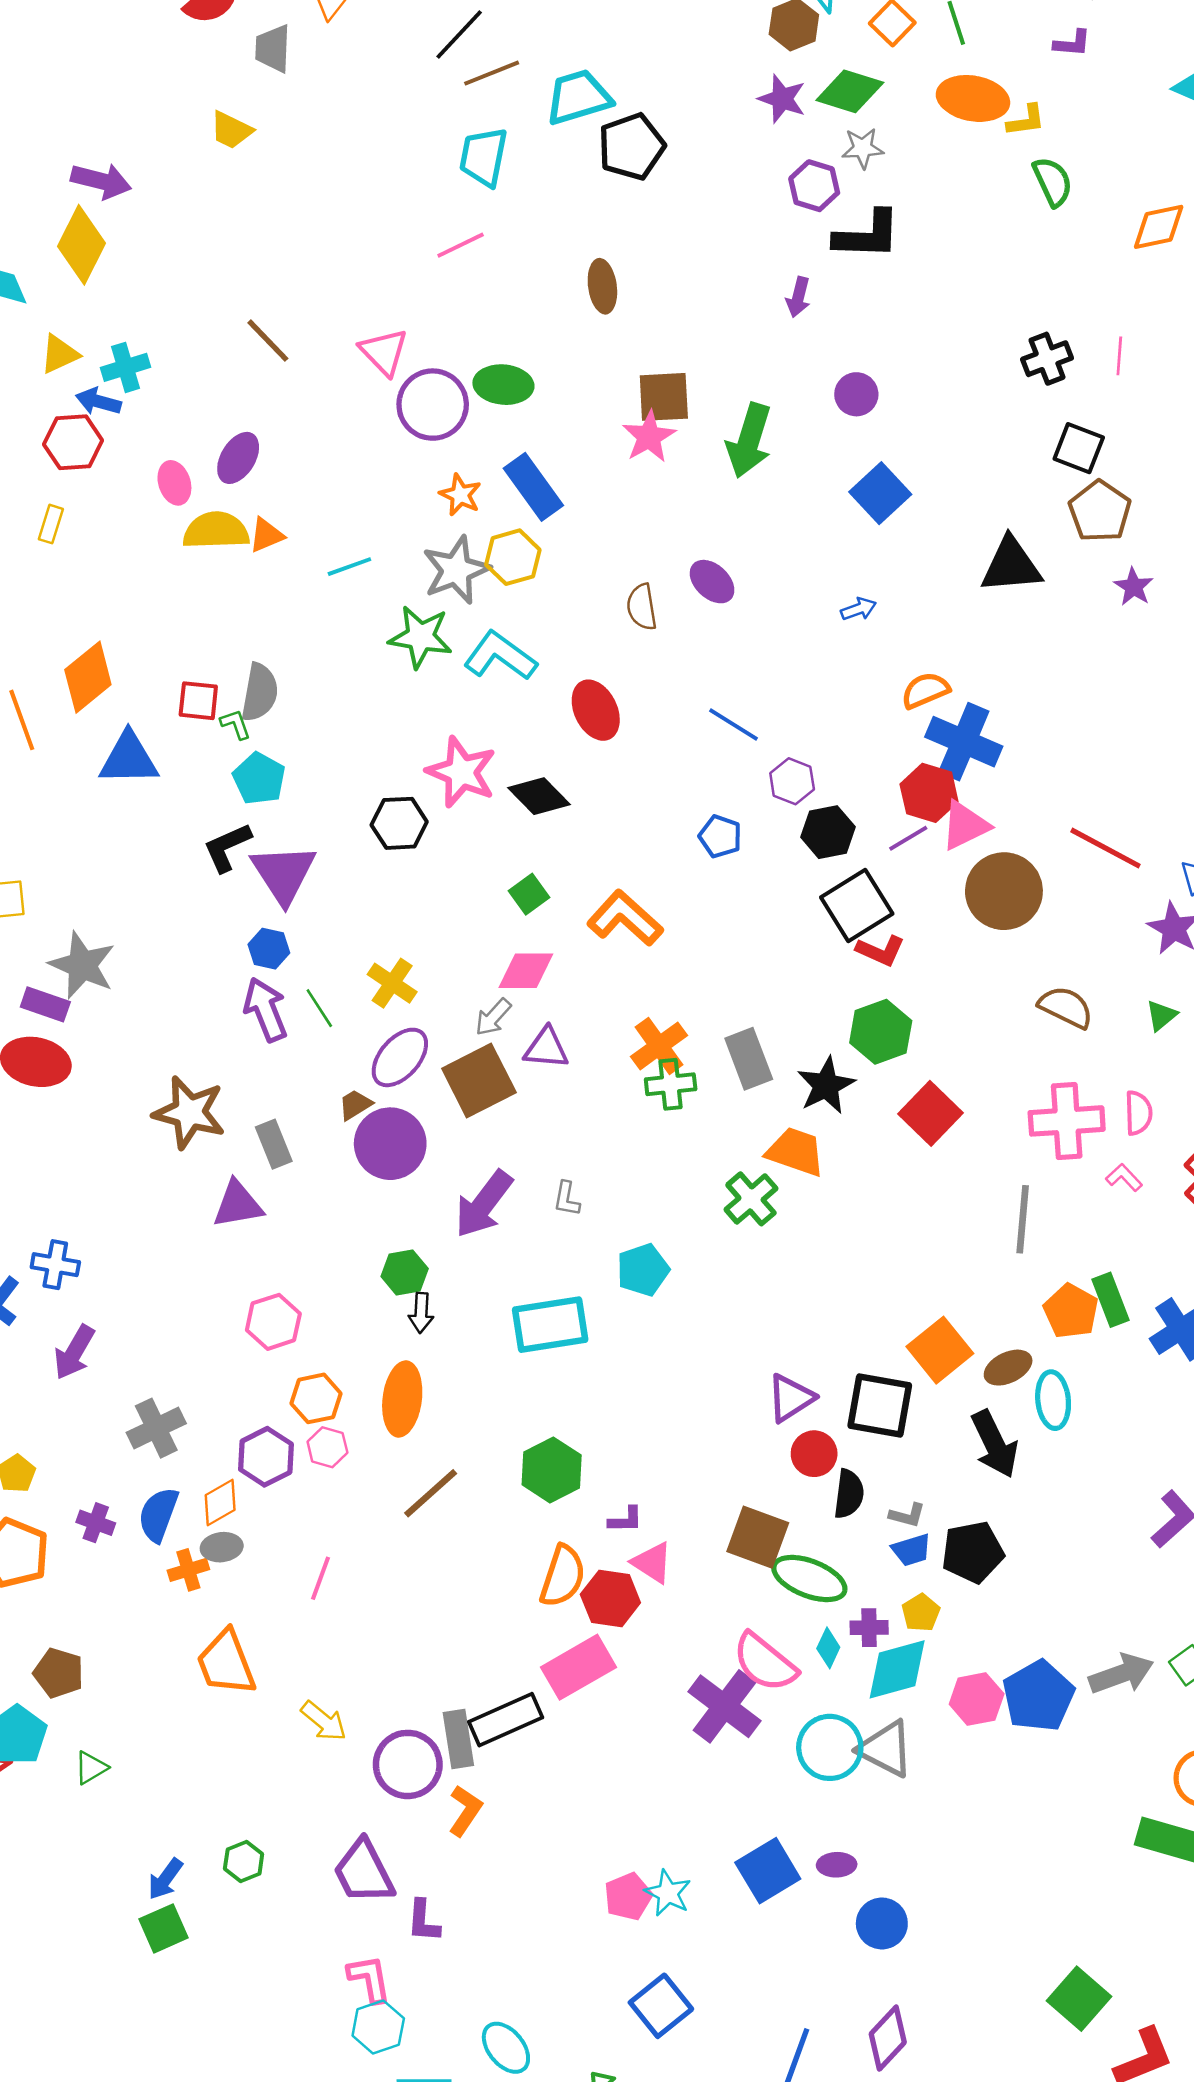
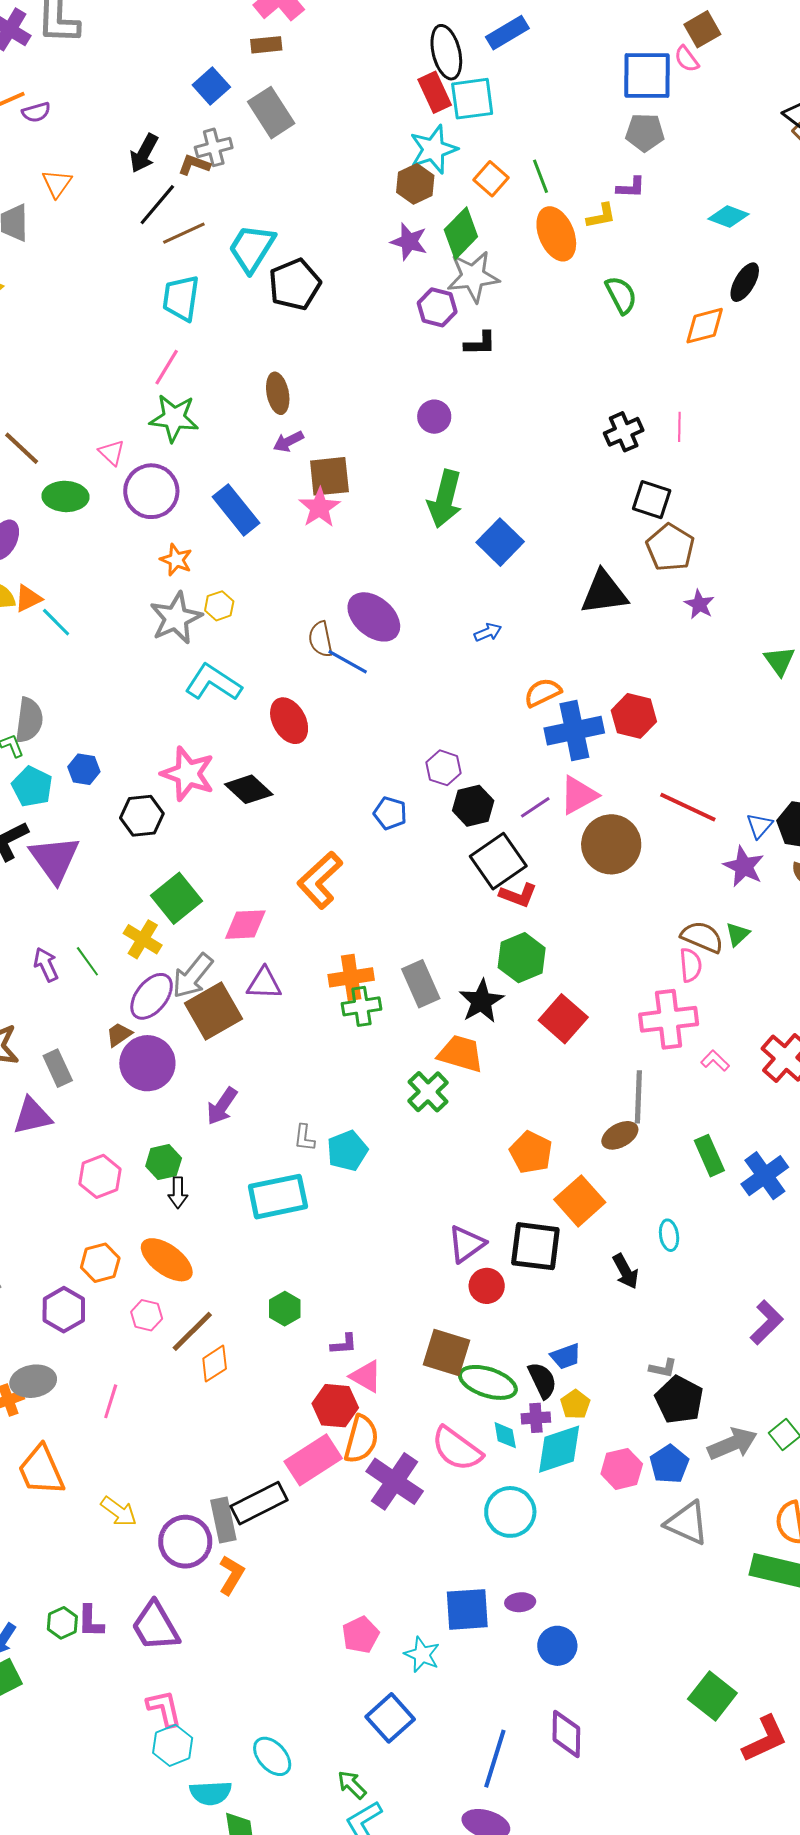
green diamond: (850, 91) -> (461, 233), turned -60
cyan trapezoid: (578, 97) -> (252, 248), turned -38
orange ellipse: (973, 98) -> (556, 234), turned 60
yellow L-shape: (1026, 120) -> (601, 216), moved
gray star: (863, 148) -> (473, 277), size x1.6
black L-shape: (867, 235) -> (480, 343), size x0.6
pink line: (461, 245) -> (167, 367), turned -30
purple arrow: (798, 297) -> (288, 441), moved, turned 52
pink triangle: (384, 352) -> (112, 452), size x0.7
green ellipse: (503, 385) -> (65, 496), moved
purple circle: (856, 394) -> (434, 417), moved
green arrow: (749, 440) -> (445, 499), moved
blue rectangle: (533, 487) -> (236, 510), moved
yellow hexagon: (513, 557) -> (219, 606), size x0.7
cyan line: (349, 567) -> (56, 622), moved, turned 68
purple ellipse: (712, 582) -> (374, 617), size x1.5
green star: (420, 637) -> (174, 418), moved
blue line: (734, 725) -> (348, 662), moved
blue cross: (964, 742) -> (574, 731), turned -32
red hexagon: (929, 793) -> (634, 716), moved
green square: (529, 894) -> (177, 898), moved, size x1.6
orange L-shape: (625, 918) -> (320, 880), turned -82
blue hexagon: (269, 949) -> (84, 769), moved
brown semicircle: (1066, 1007) -> (702, 937), moved
purple arrow: (265, 1010) -> (46, 965), size x0.7
gray arrow: (493, 1017) -> (193, 976), moved, size x1.5
orange cross: (659, 1046) -> (351, 977), turned 30
pink semicircle: (1138, 1113) -> (691, 965), moved
gray L-shape: (567, 1199) -> (304, 1138), moved
purple arrow: (484, 1204) -> (222, 1106), size x0.7
orange pentagon: (1071, 1311) -> (531, 1152), moved
pink hexagon: (273, 1322) -> (100, 1176), moved
brown ellipse: (1008, 1368) -> (620, 1135), moved
orange ellipse: (402, 1399) -> (167, 1260), turned -58
cyan ellipse: (1053, 1400) -> (669, 1235), size x0.7
black arrow: (995, 1444) -> (626, 1271), size x0.7
pink hexagon: (327, 1447) -> (147, 1315), moved
green hexagon: (552, 1470) -> (285, 1309), size x0.7
black semicircle: (849, 1494) -> (542, 1380), moved, turned -30
orange diamond: (220, 1502) -> (215, 1364), moved
gray L-shape: (907, 1515) -> (663, 1368), moved
gray ellipse: (222, 1547) -> (33, 1381), size x1.4
black pentagon: (973, 1552) -> (679, 1400), moved, turned -30
orange semicircle: (563, 1576) -> (361, 1439), moved
cyan diamond: (828, 1648) -> (505, 1435), turned -32
blue pentagon: (1038, 1696) -> (669, 1464), size x0.7
purple cross: (725, 1706) -> (395, 1481), moved
gray triangle: (886, 1749) -> (687, 1523), moved
blue square: (768, 1871) -> (467, 1609), turned 30
cyan star: (668, 1893) -> (422, 1655), moved
purple L-shape: (423, 1921) -> (91, 1621), moved
purple diamond: (888, 2038) -> (566, 1734), turned -39

